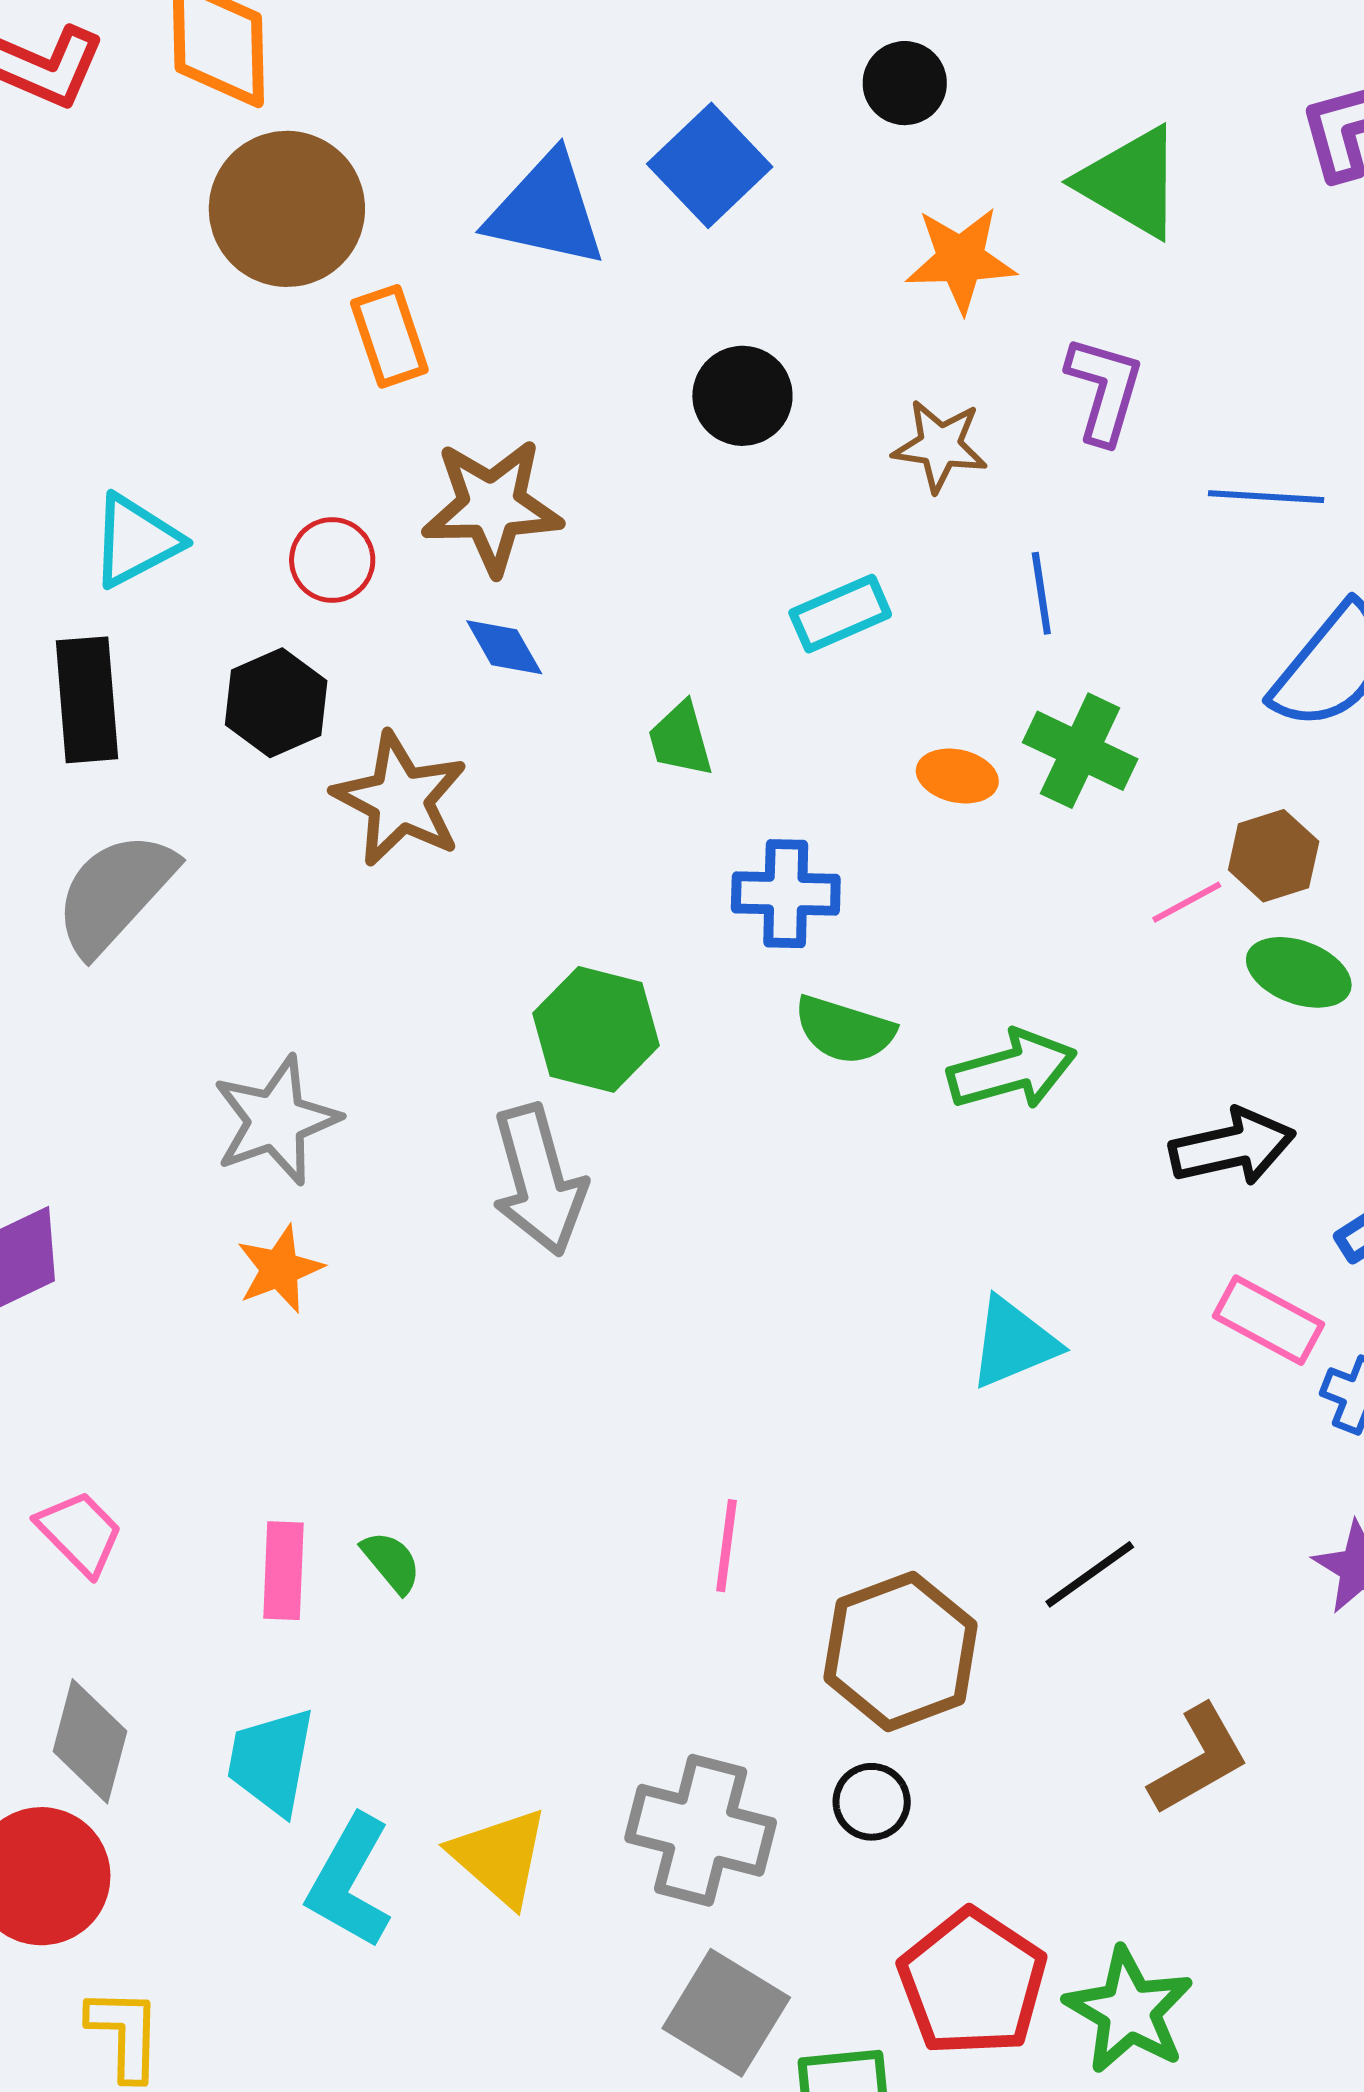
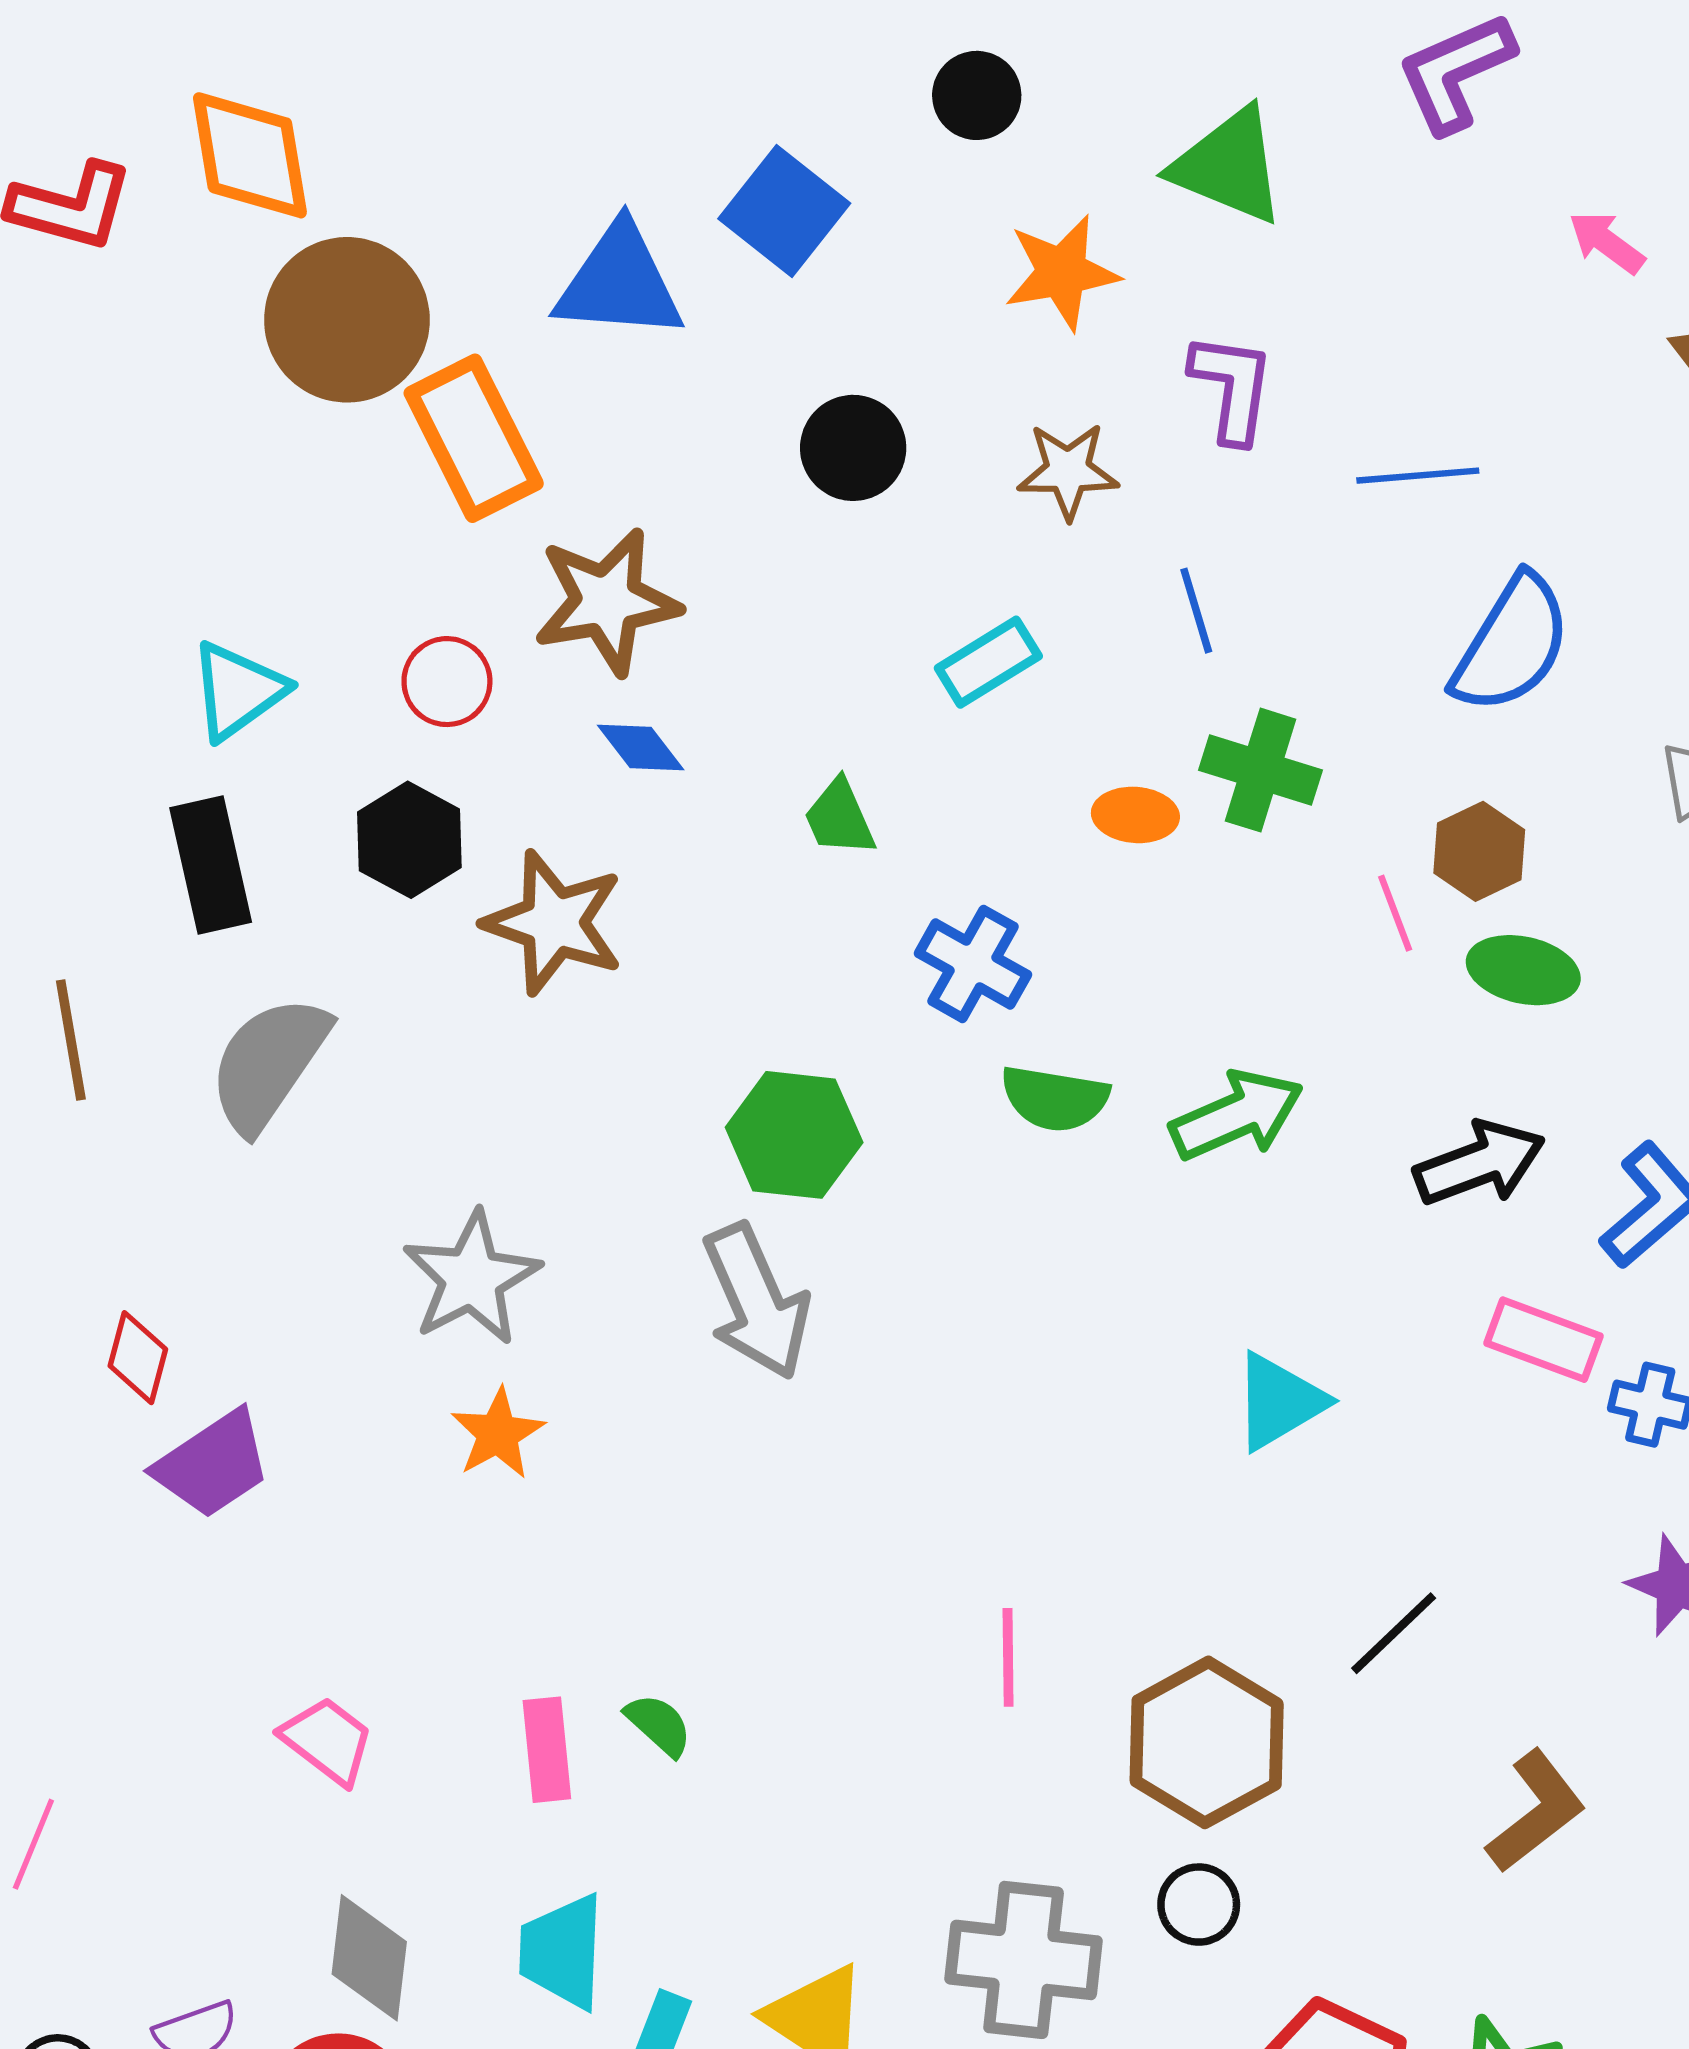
orange rectangle: (389, 336) -> (474, 438), size x1.5
blue cross: (786, 894) -> (973, 964), turned 36
pink line: (1187, 902) -> (1395, 913), turned -74

